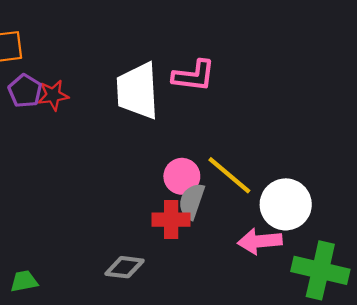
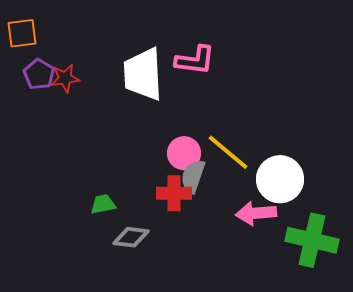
green trapezoid: (24, 281) -> (103, 204), moved

